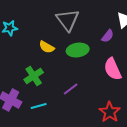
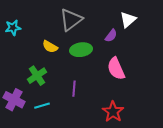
gray triangle: (68, 20) -> (71, 20), turned 30
purple line: (71, 89) -> (74, 89), turned -49

